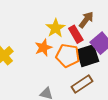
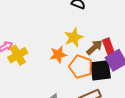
brown arrow: (86, 20) -> (95, 47), moved
red rectangle: (76, 34) -> (109, 47), moved

